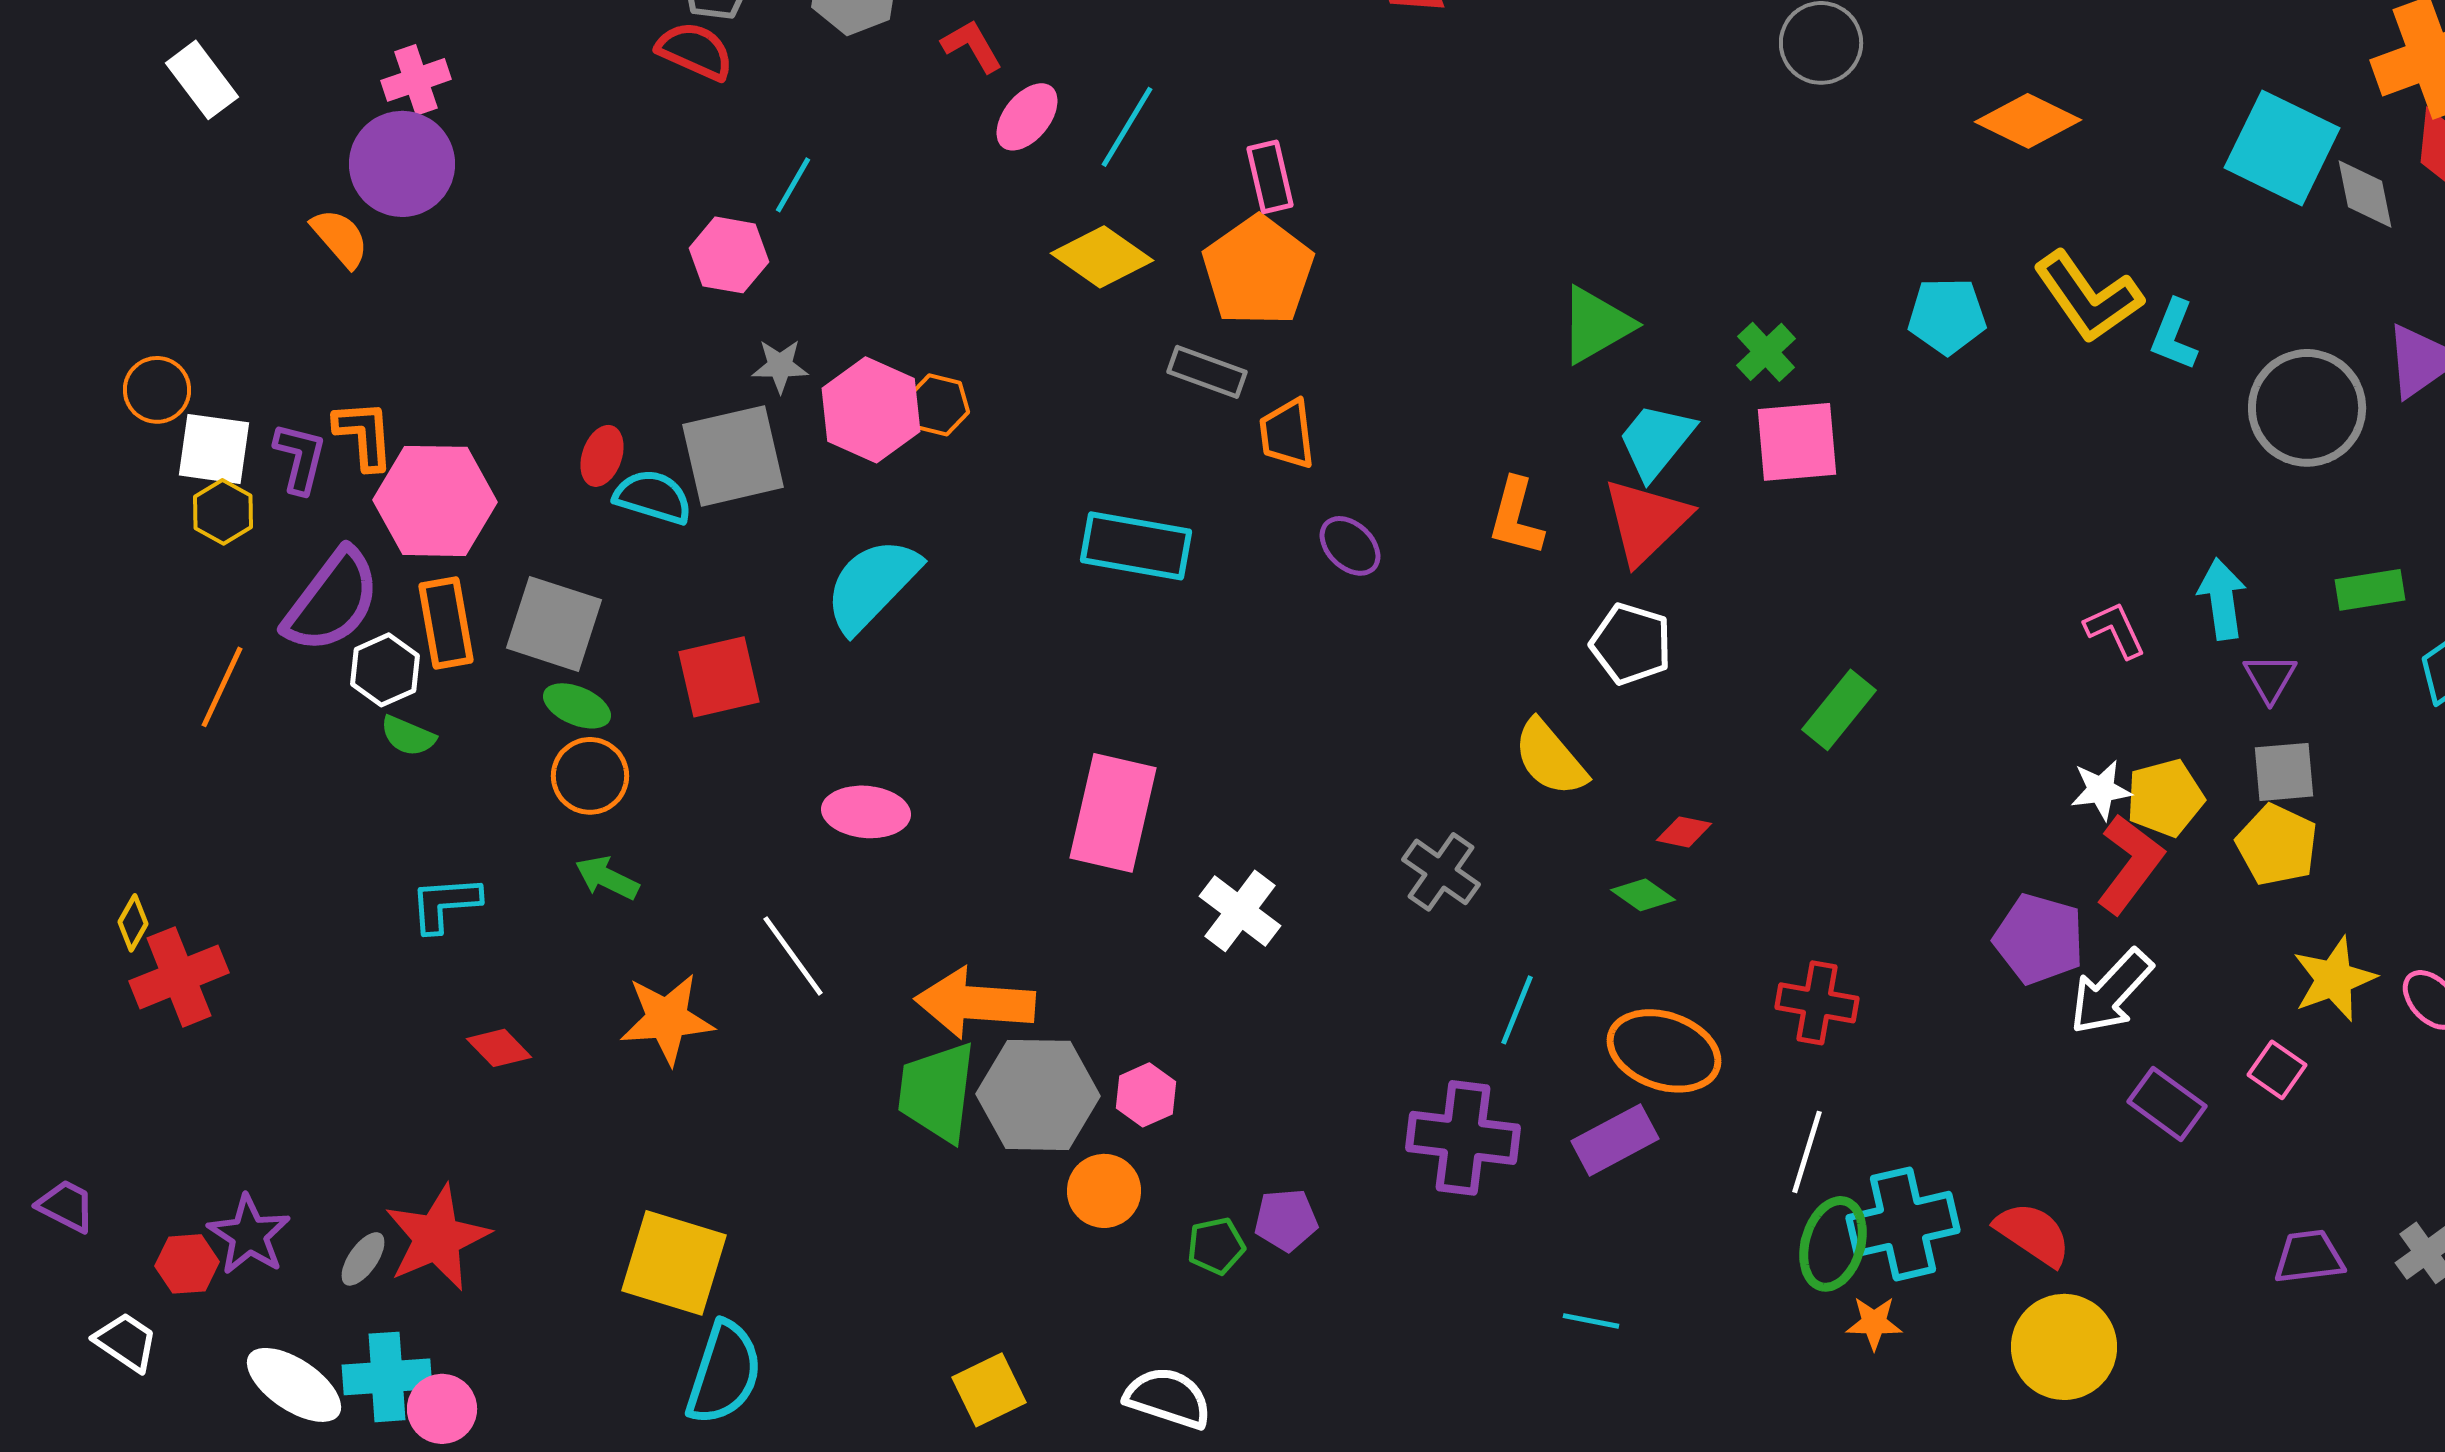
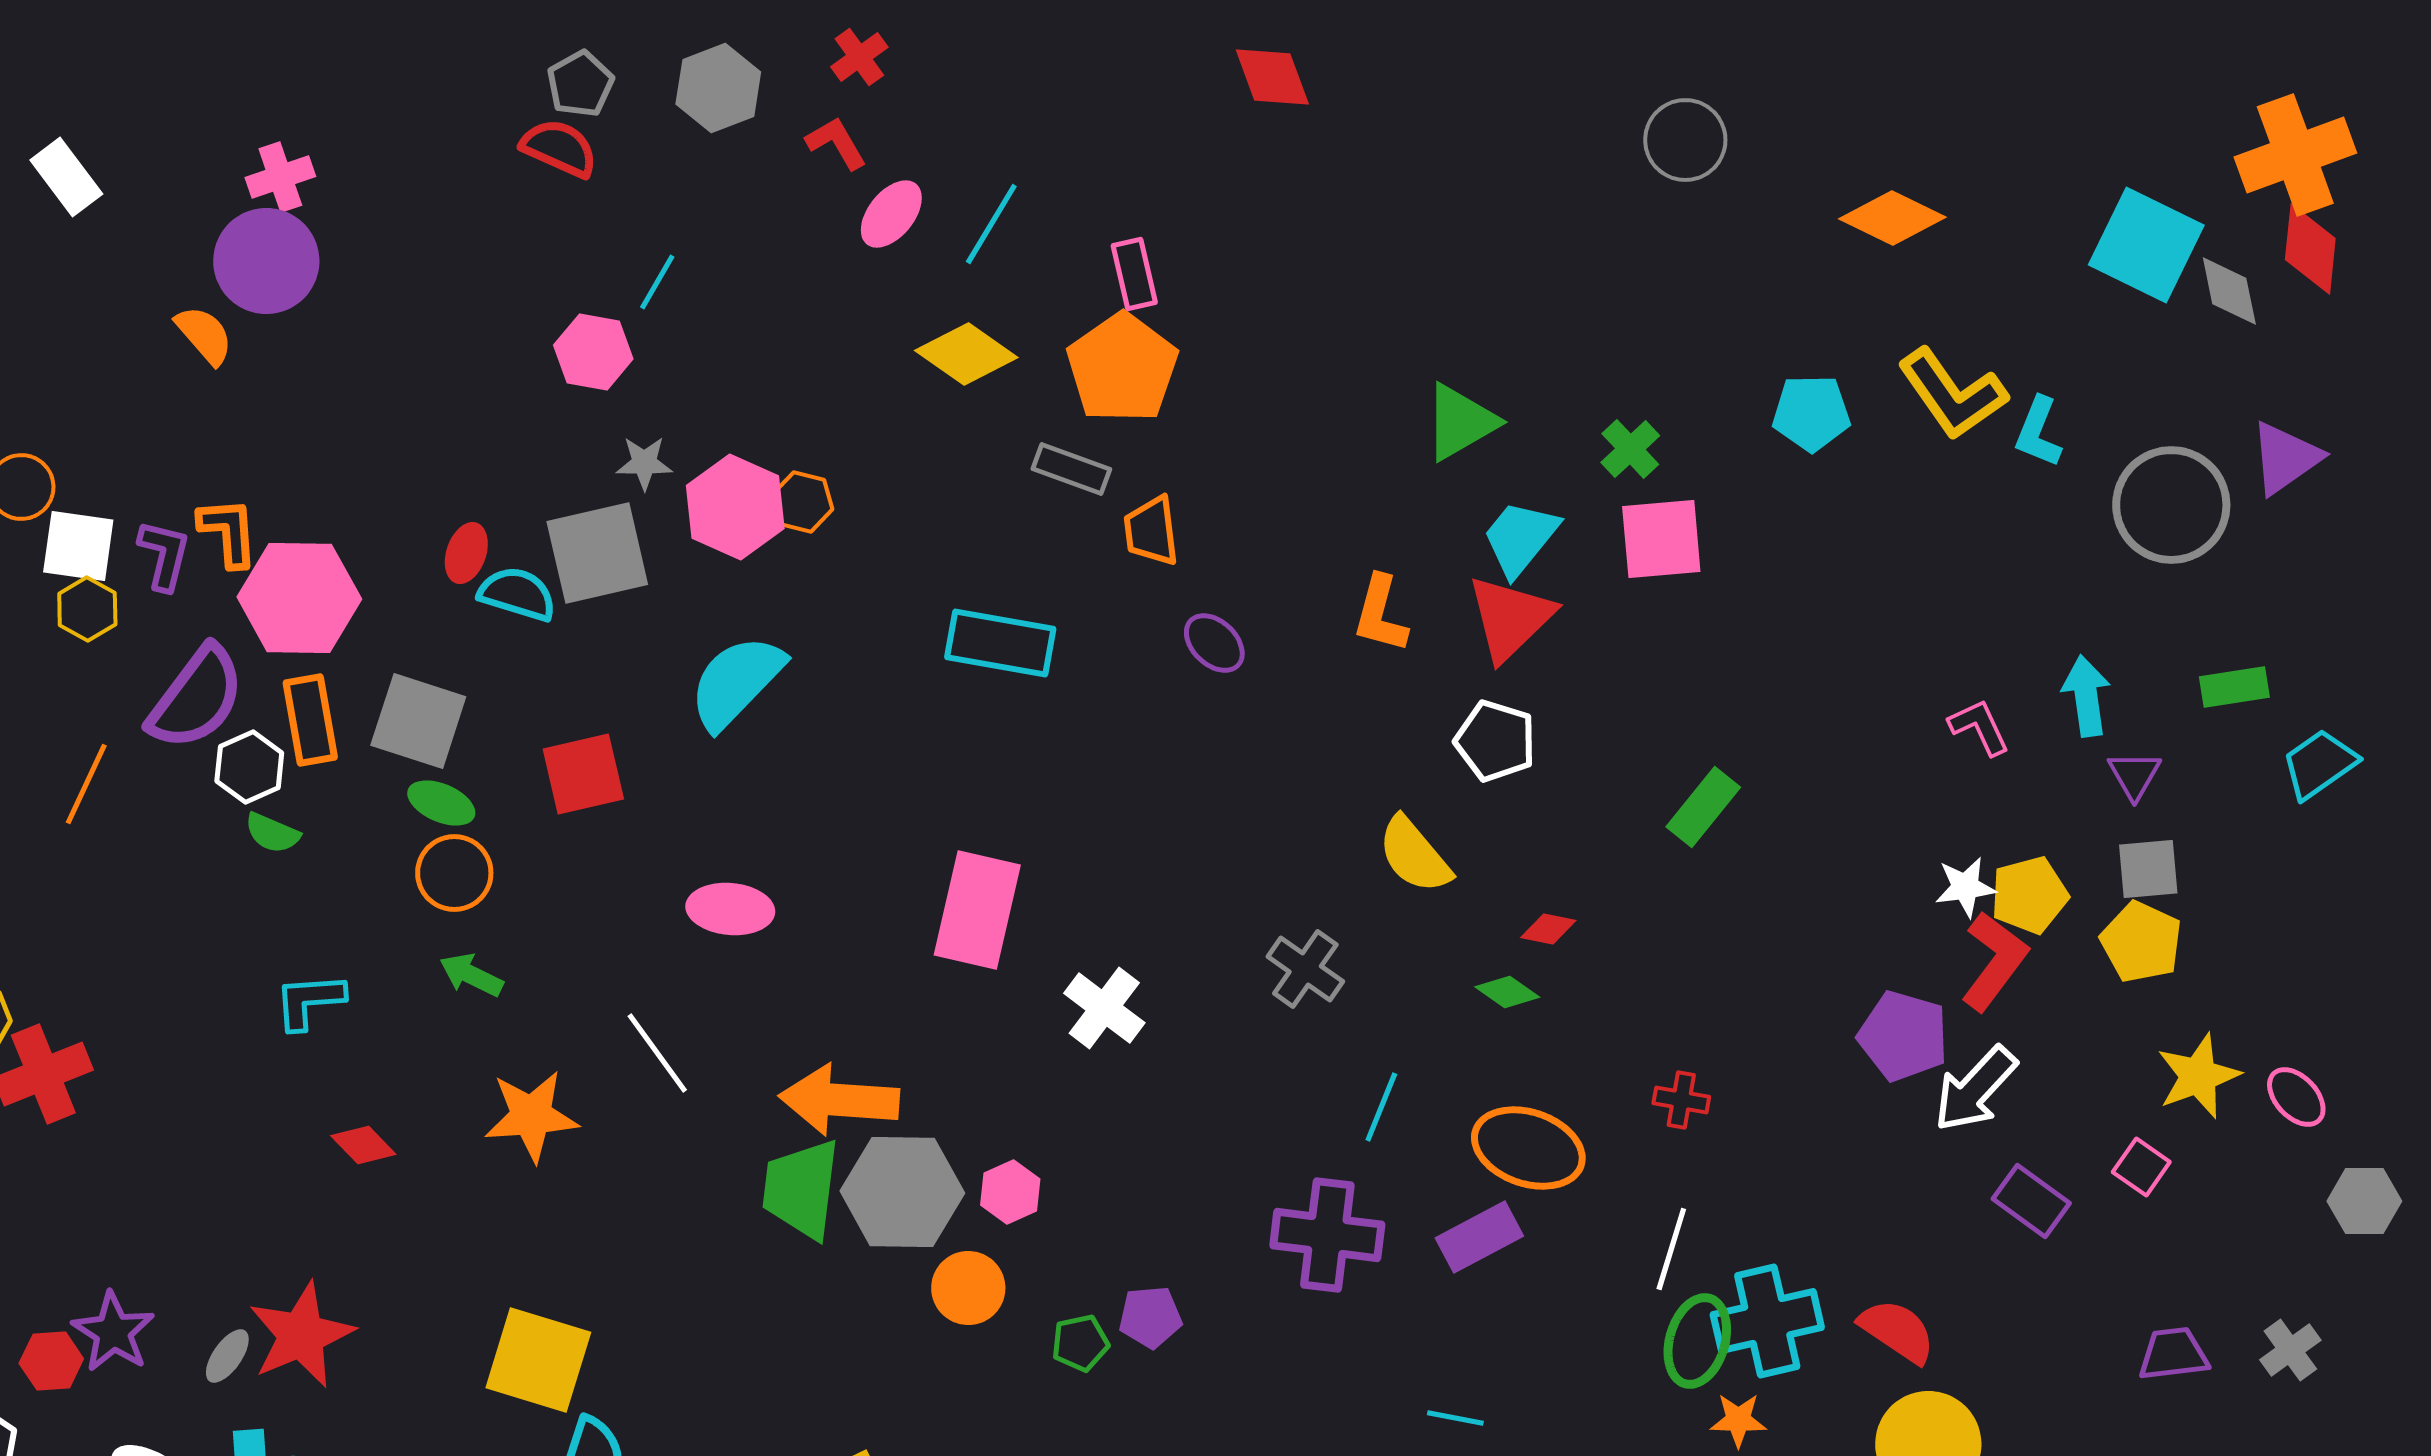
red cross: (1817, 1003) -> (1681, 1100), size x0.7

